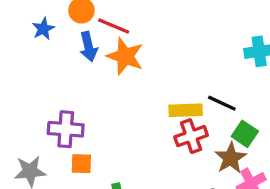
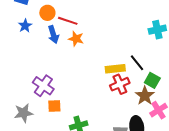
orange star: (125, 56) -> (76, 39), size x0.7
black line: (222, 103) -> (137, 63), turned 30
purple cross: (66, 129) -> (43, 86), turned 35

